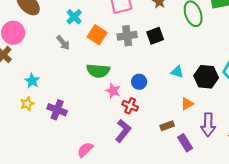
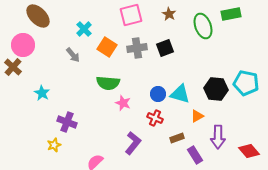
cyan triangle: (177, 72) -> (180, 94), moved, size x1.5
blue circle: (139, 82) -> (158, 94), moved
yellow star: (27, 104) -> (54, 145), moved
red cross: (130, 106) -> (155, 118), moved

